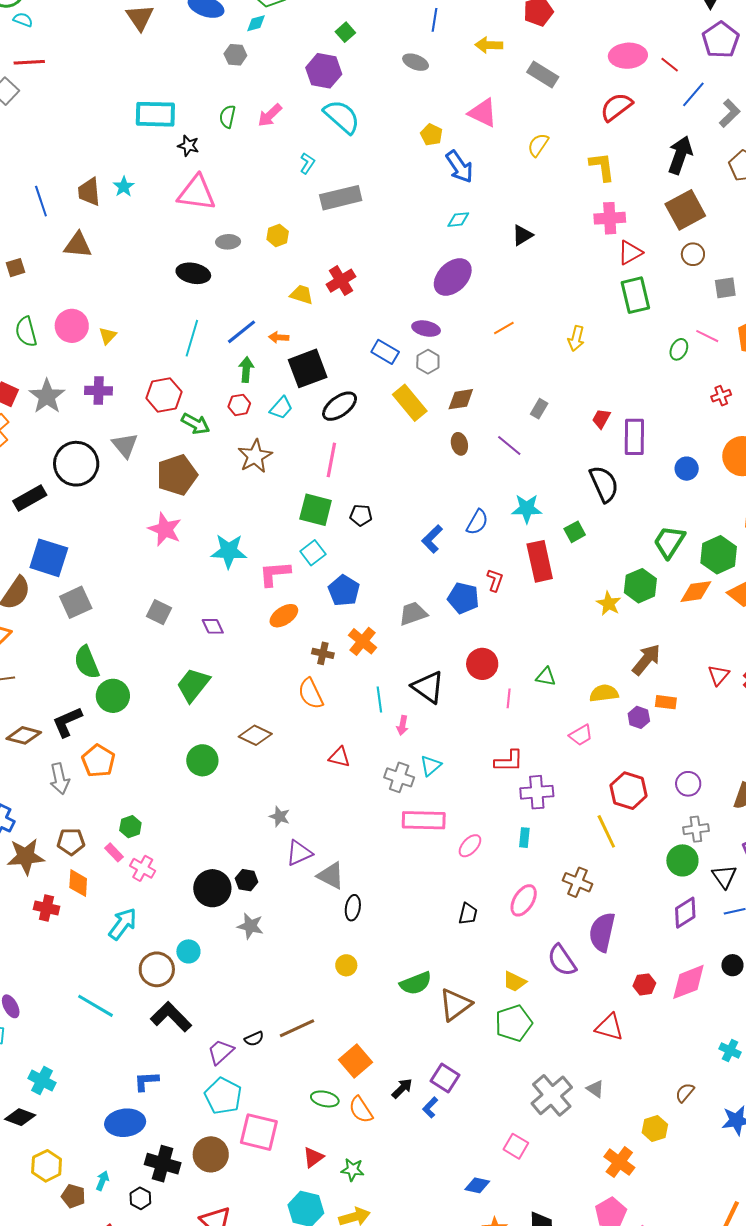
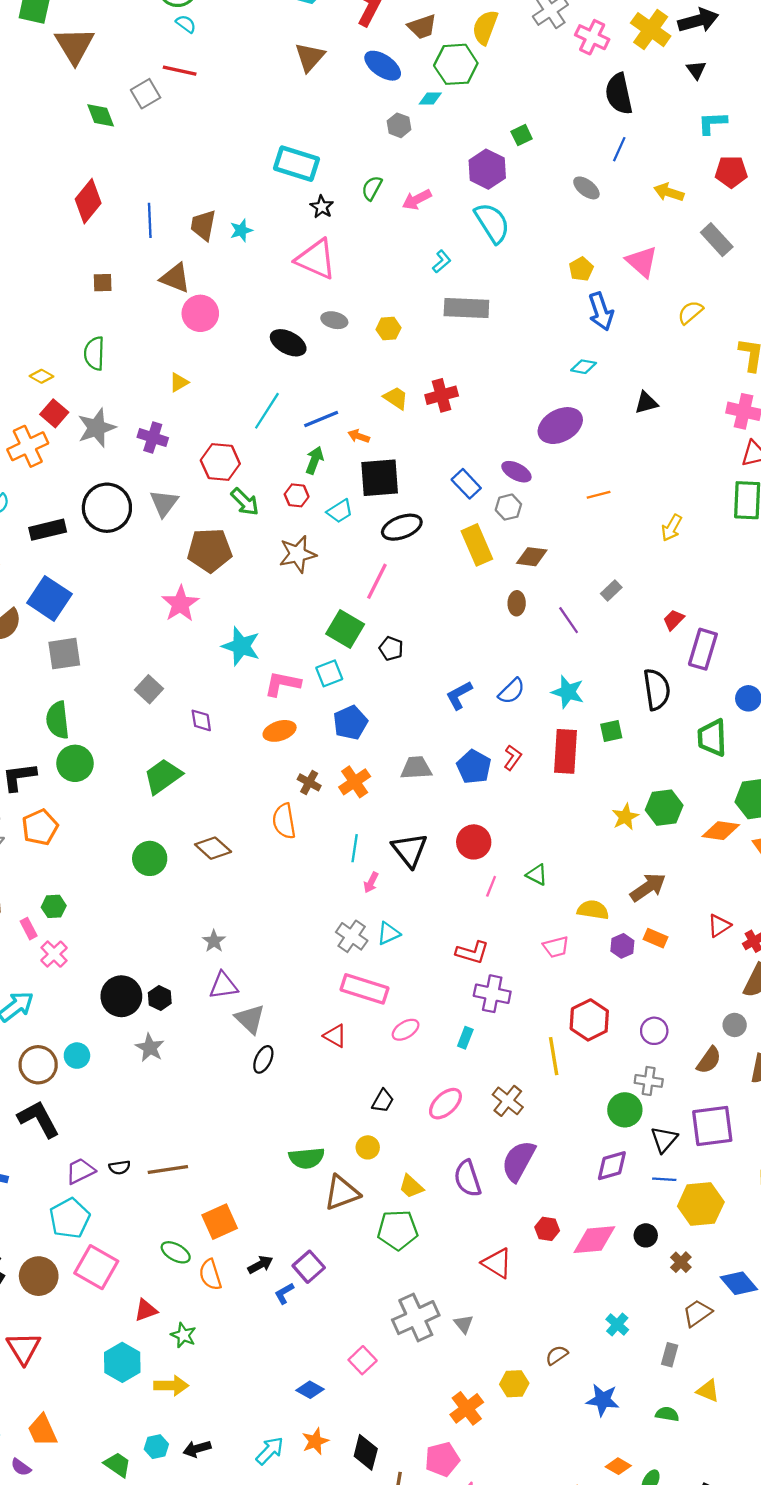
pink circle: (72, 326) -> (200, 313), moved
green trapezoid: (669, 542) -> (712, 738), moved, turned -51
red triangle: (339, 757) -> (335, 1036), moved
yellow circle: (346, 965) -> (368, 1147), moved

